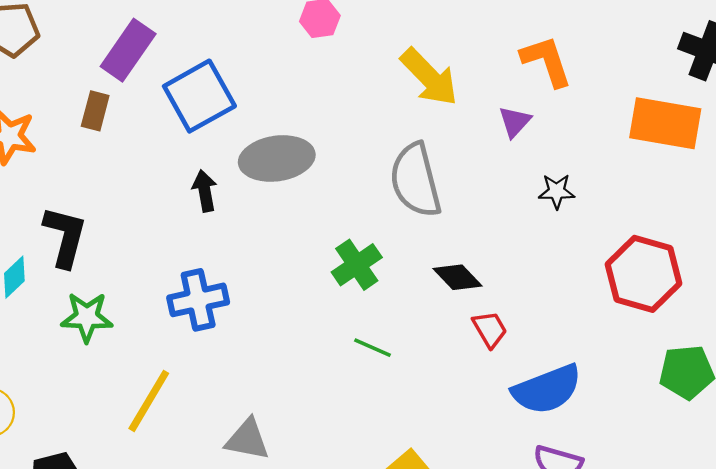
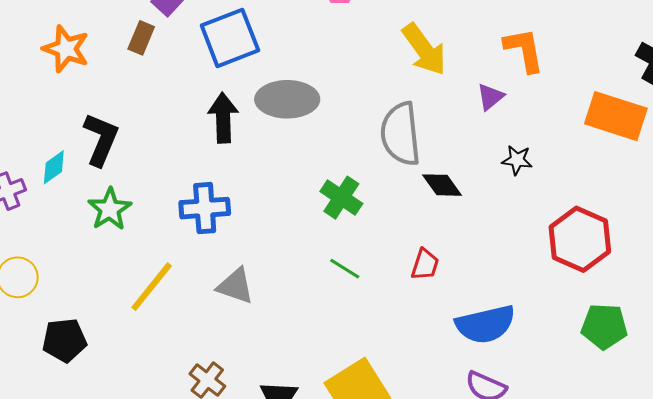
black arrow: (205, 191) -> (223, 118), size x1.4
green cross: (357, 265) -> (341, 198), turned -30
black diamond: (457, 277) -> (442, 185), moved
green star: (87, 317) -> (110, 209), turned 30
red trapezoid: (490, 329) -> (425, 265), moved, turned 40
gray triangle: (247, 439) -> (235, 286), moved

